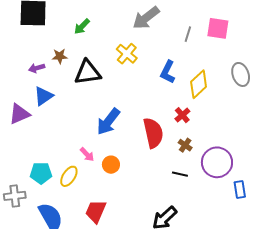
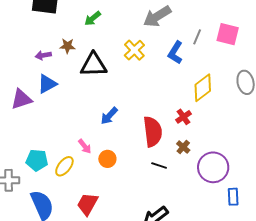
blue L-shape: (168, 72) -> (175, 53), moved
blue arrow: (108, 122) -> (109, 116), size x0.7
black line: (180, 174) -> (159, 165), moved

